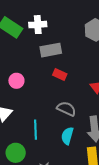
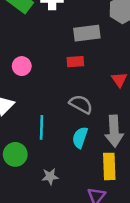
gray rectangle: (51, 50) -> (87, 33), moved
red rectangle: (60, 74) -> (75, 62), turned -32

